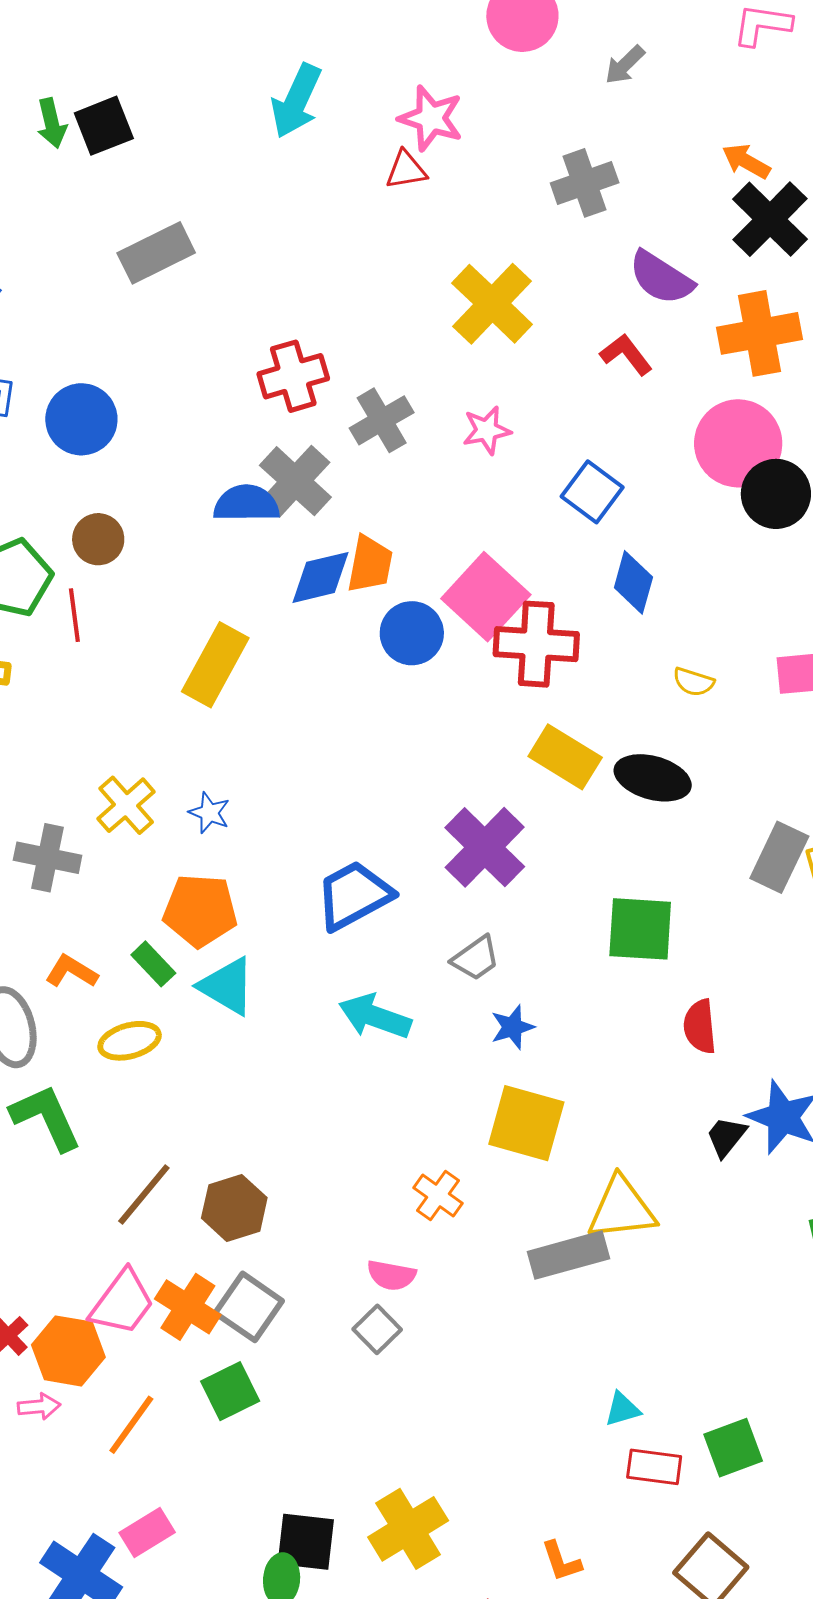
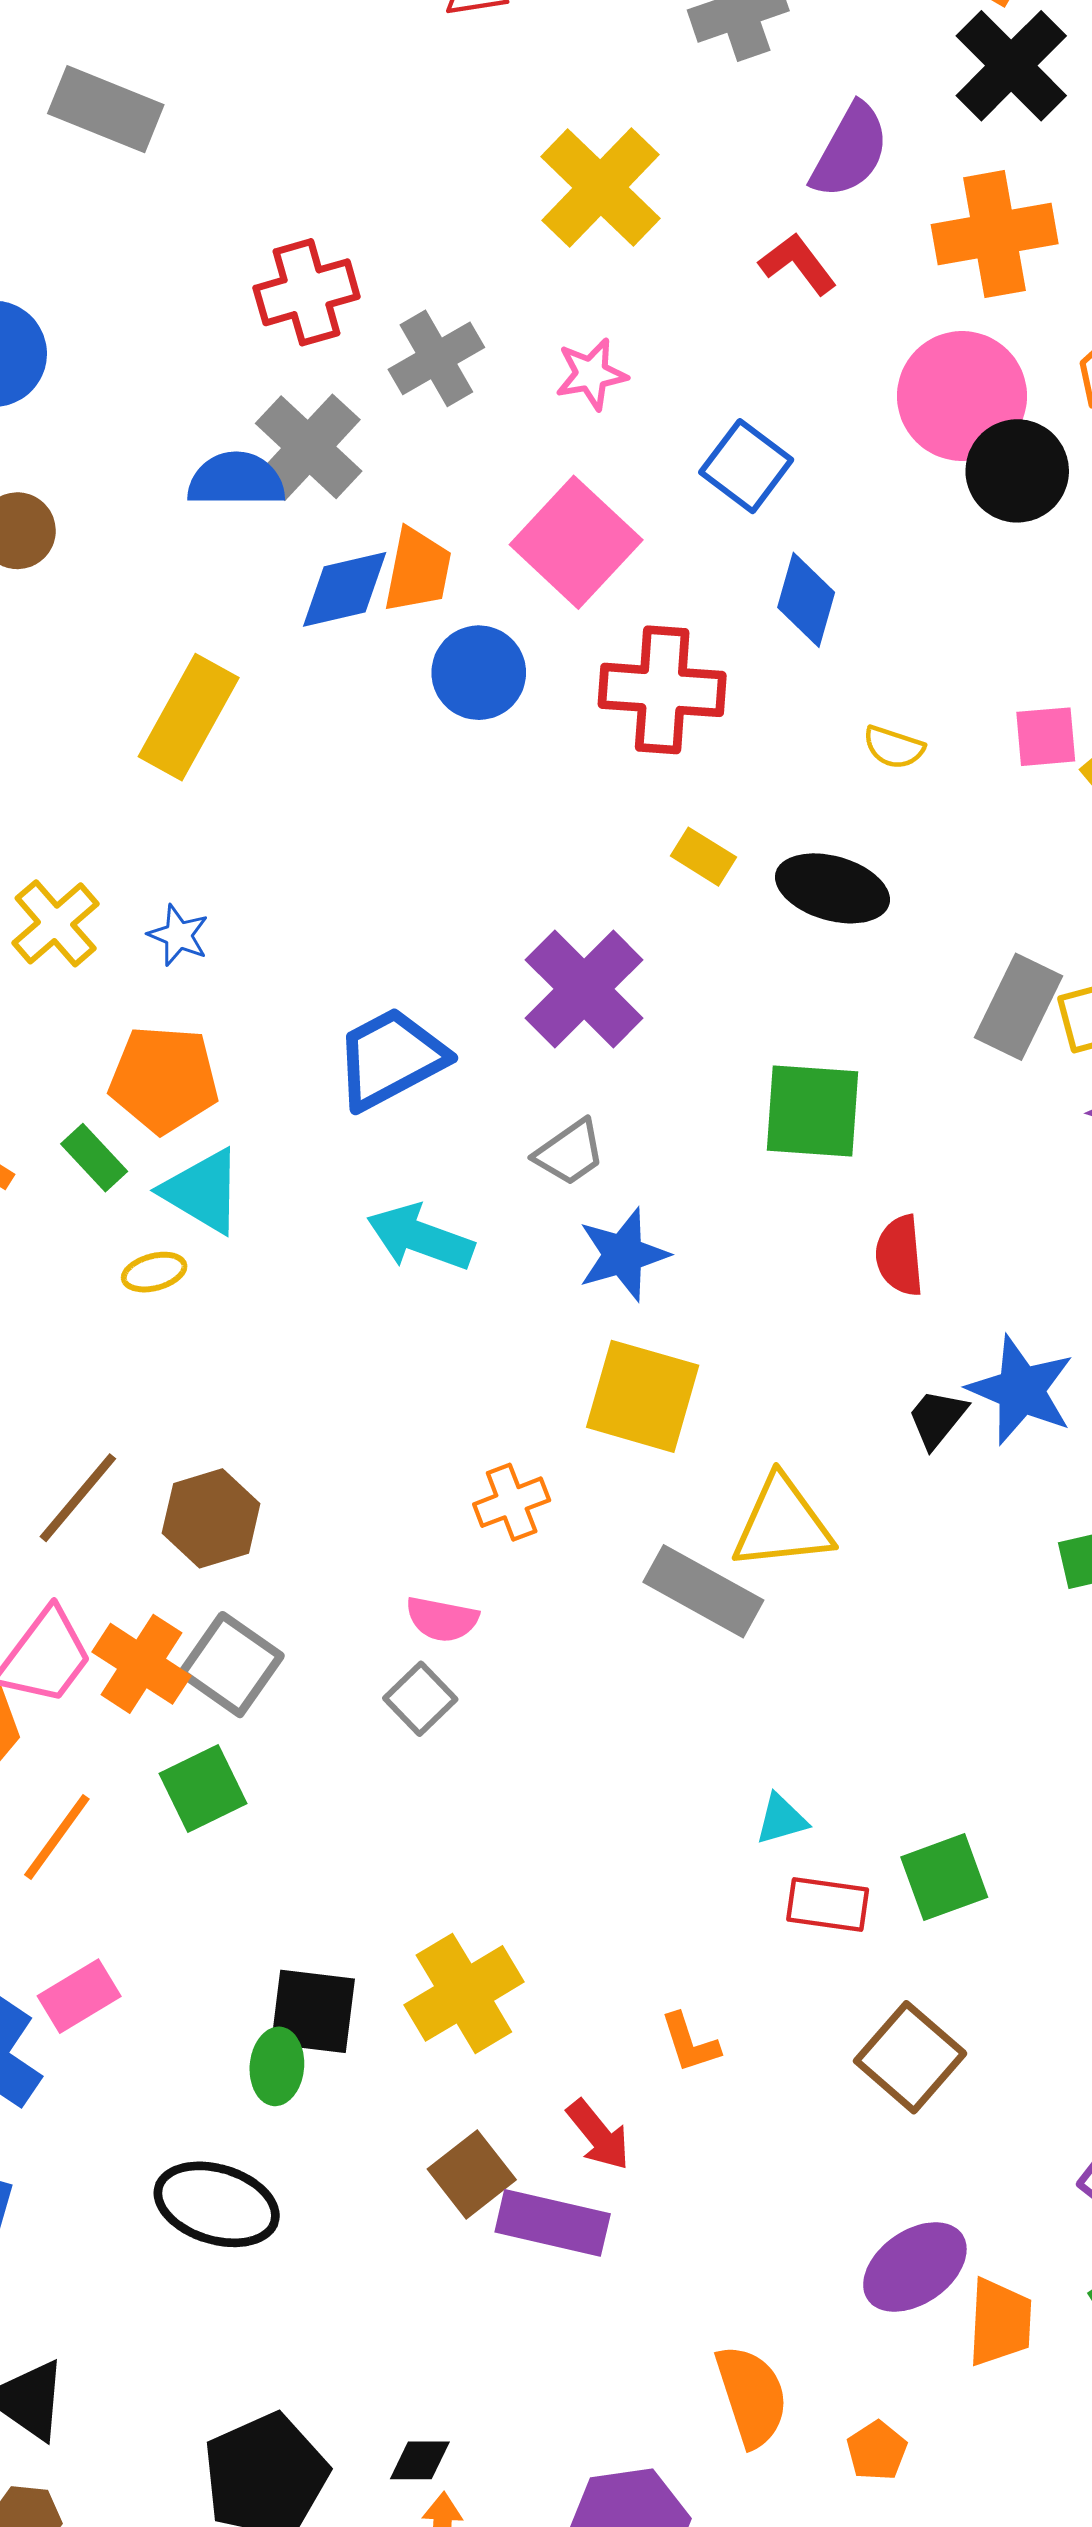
gray rectangle: (156, 253) -> (106, 109), turned 48
purple semicircle: (661, 278) -> (850, 151), turned -94
pink square: (486, 597) -> (576, 542), moved
yellow rectangle: (565, 757) -> (703, 857), size x0.6
blue star: (512, 1027) -> (623, 1255), size x1.4
yellow ellipse: (130, 1041) -> (154, 1272), moved, size x0.7
orange cross: (438, 1196) -> (512, 1502), turned 33
gray rectangle: (568, 1255) -> (703, 1591), turned 44

